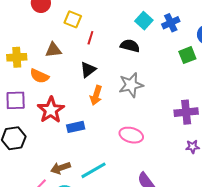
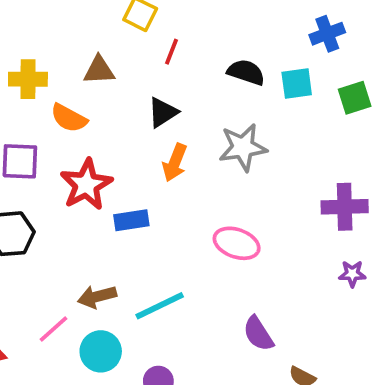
cyan square: (144, 21) -> (297, 83), moved, turned 36

